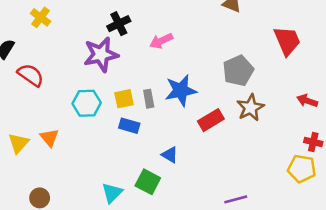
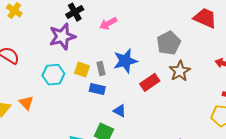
red trapezoid: (287, 41) -> (205, 18), turned -40
yellow square: (124, 99) -> (82, 70), turned 35
blue rectangle: (129, 126) -> (97, 89), moved

